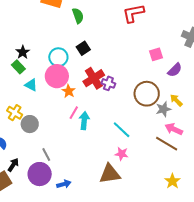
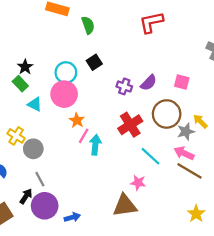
pink square: (156, 54) -> (182, 82), moved, turned 32
purple semicircle: (175, 70) -> (149, 83), moved
red cross: (94, 78) -> (130, 125), moved
purple cross: (108, 83) -> (124, 86), moved
orange star: (69, 91) -> (77, 120), moved
pink arrow: (174, 129) -> (184, 153), moved
cyan line: (122, 130) -> (151, 156), moved
gray line: (46, 155) -> (40, 179), moved
black arrow: (13, 165) -> (26, 196), moved

